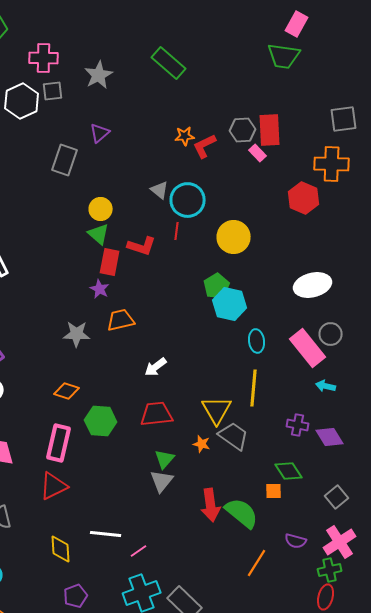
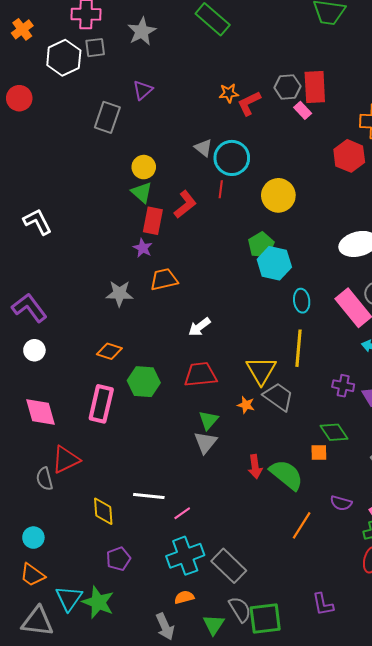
red L-shape: (142, 246) -> (185, 204), turned -56
red triangle: (54, 486) -> (66, 460), moved
red arrow: (211, 505) -> (255, 467), size x0.7

